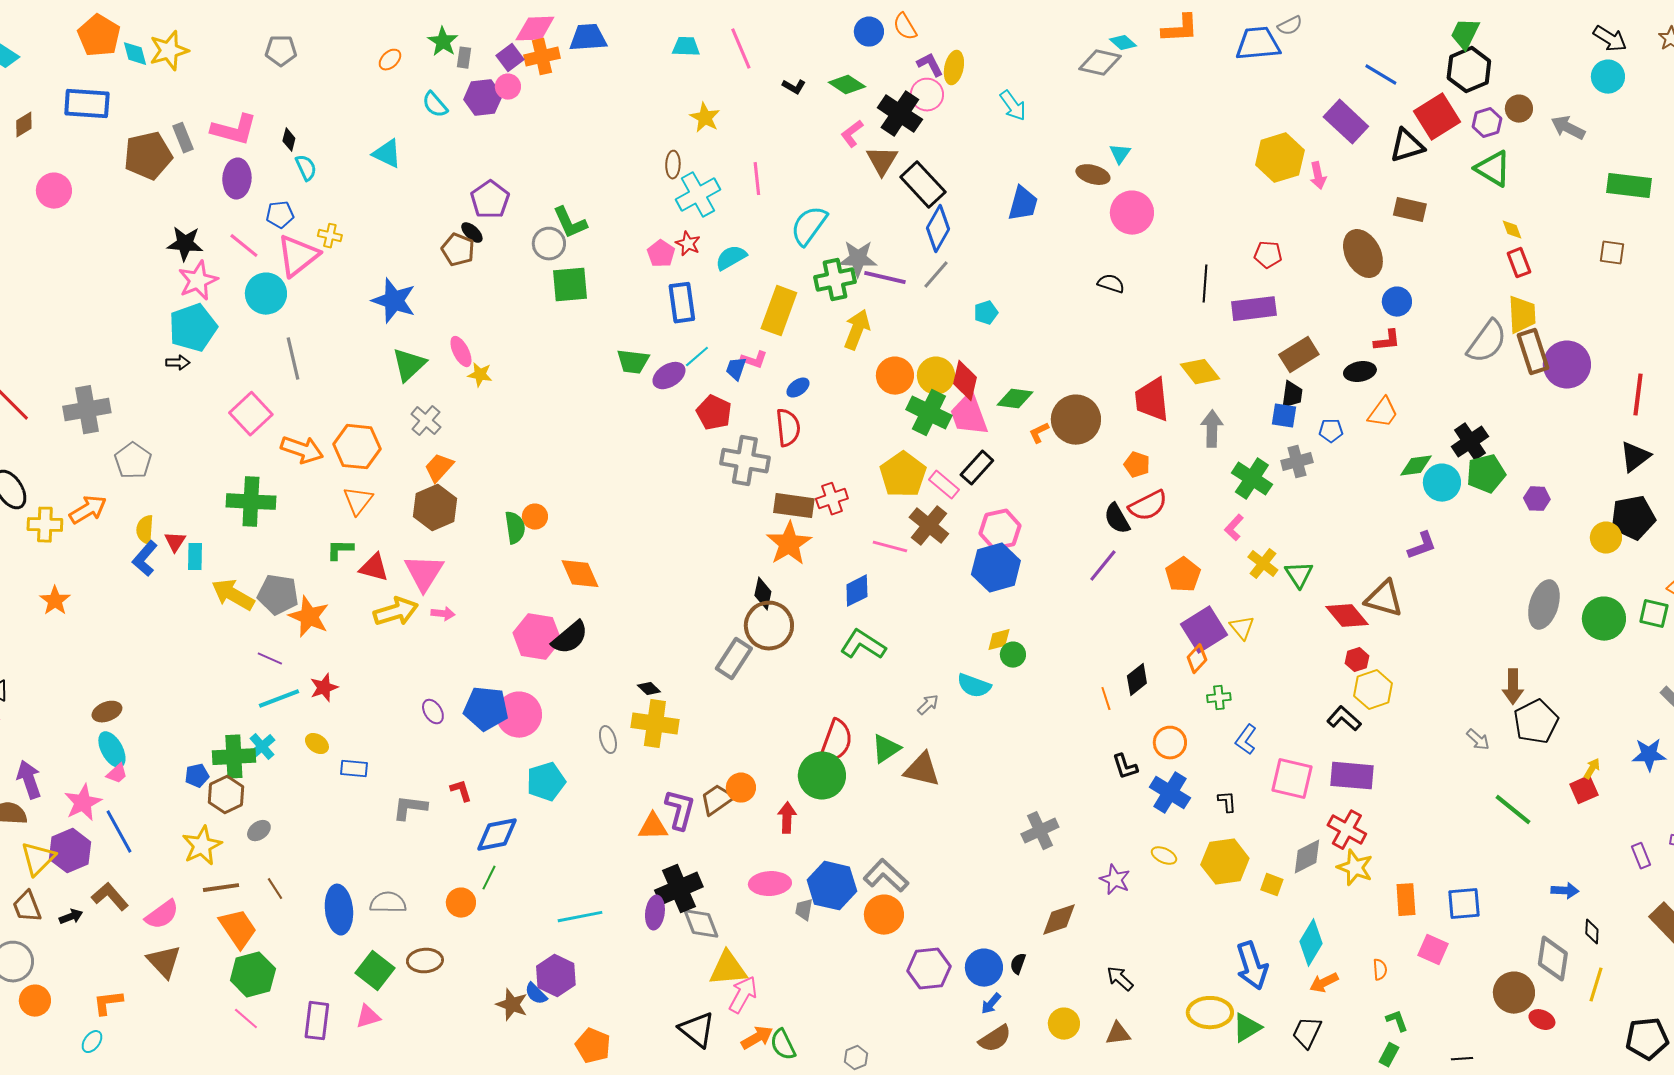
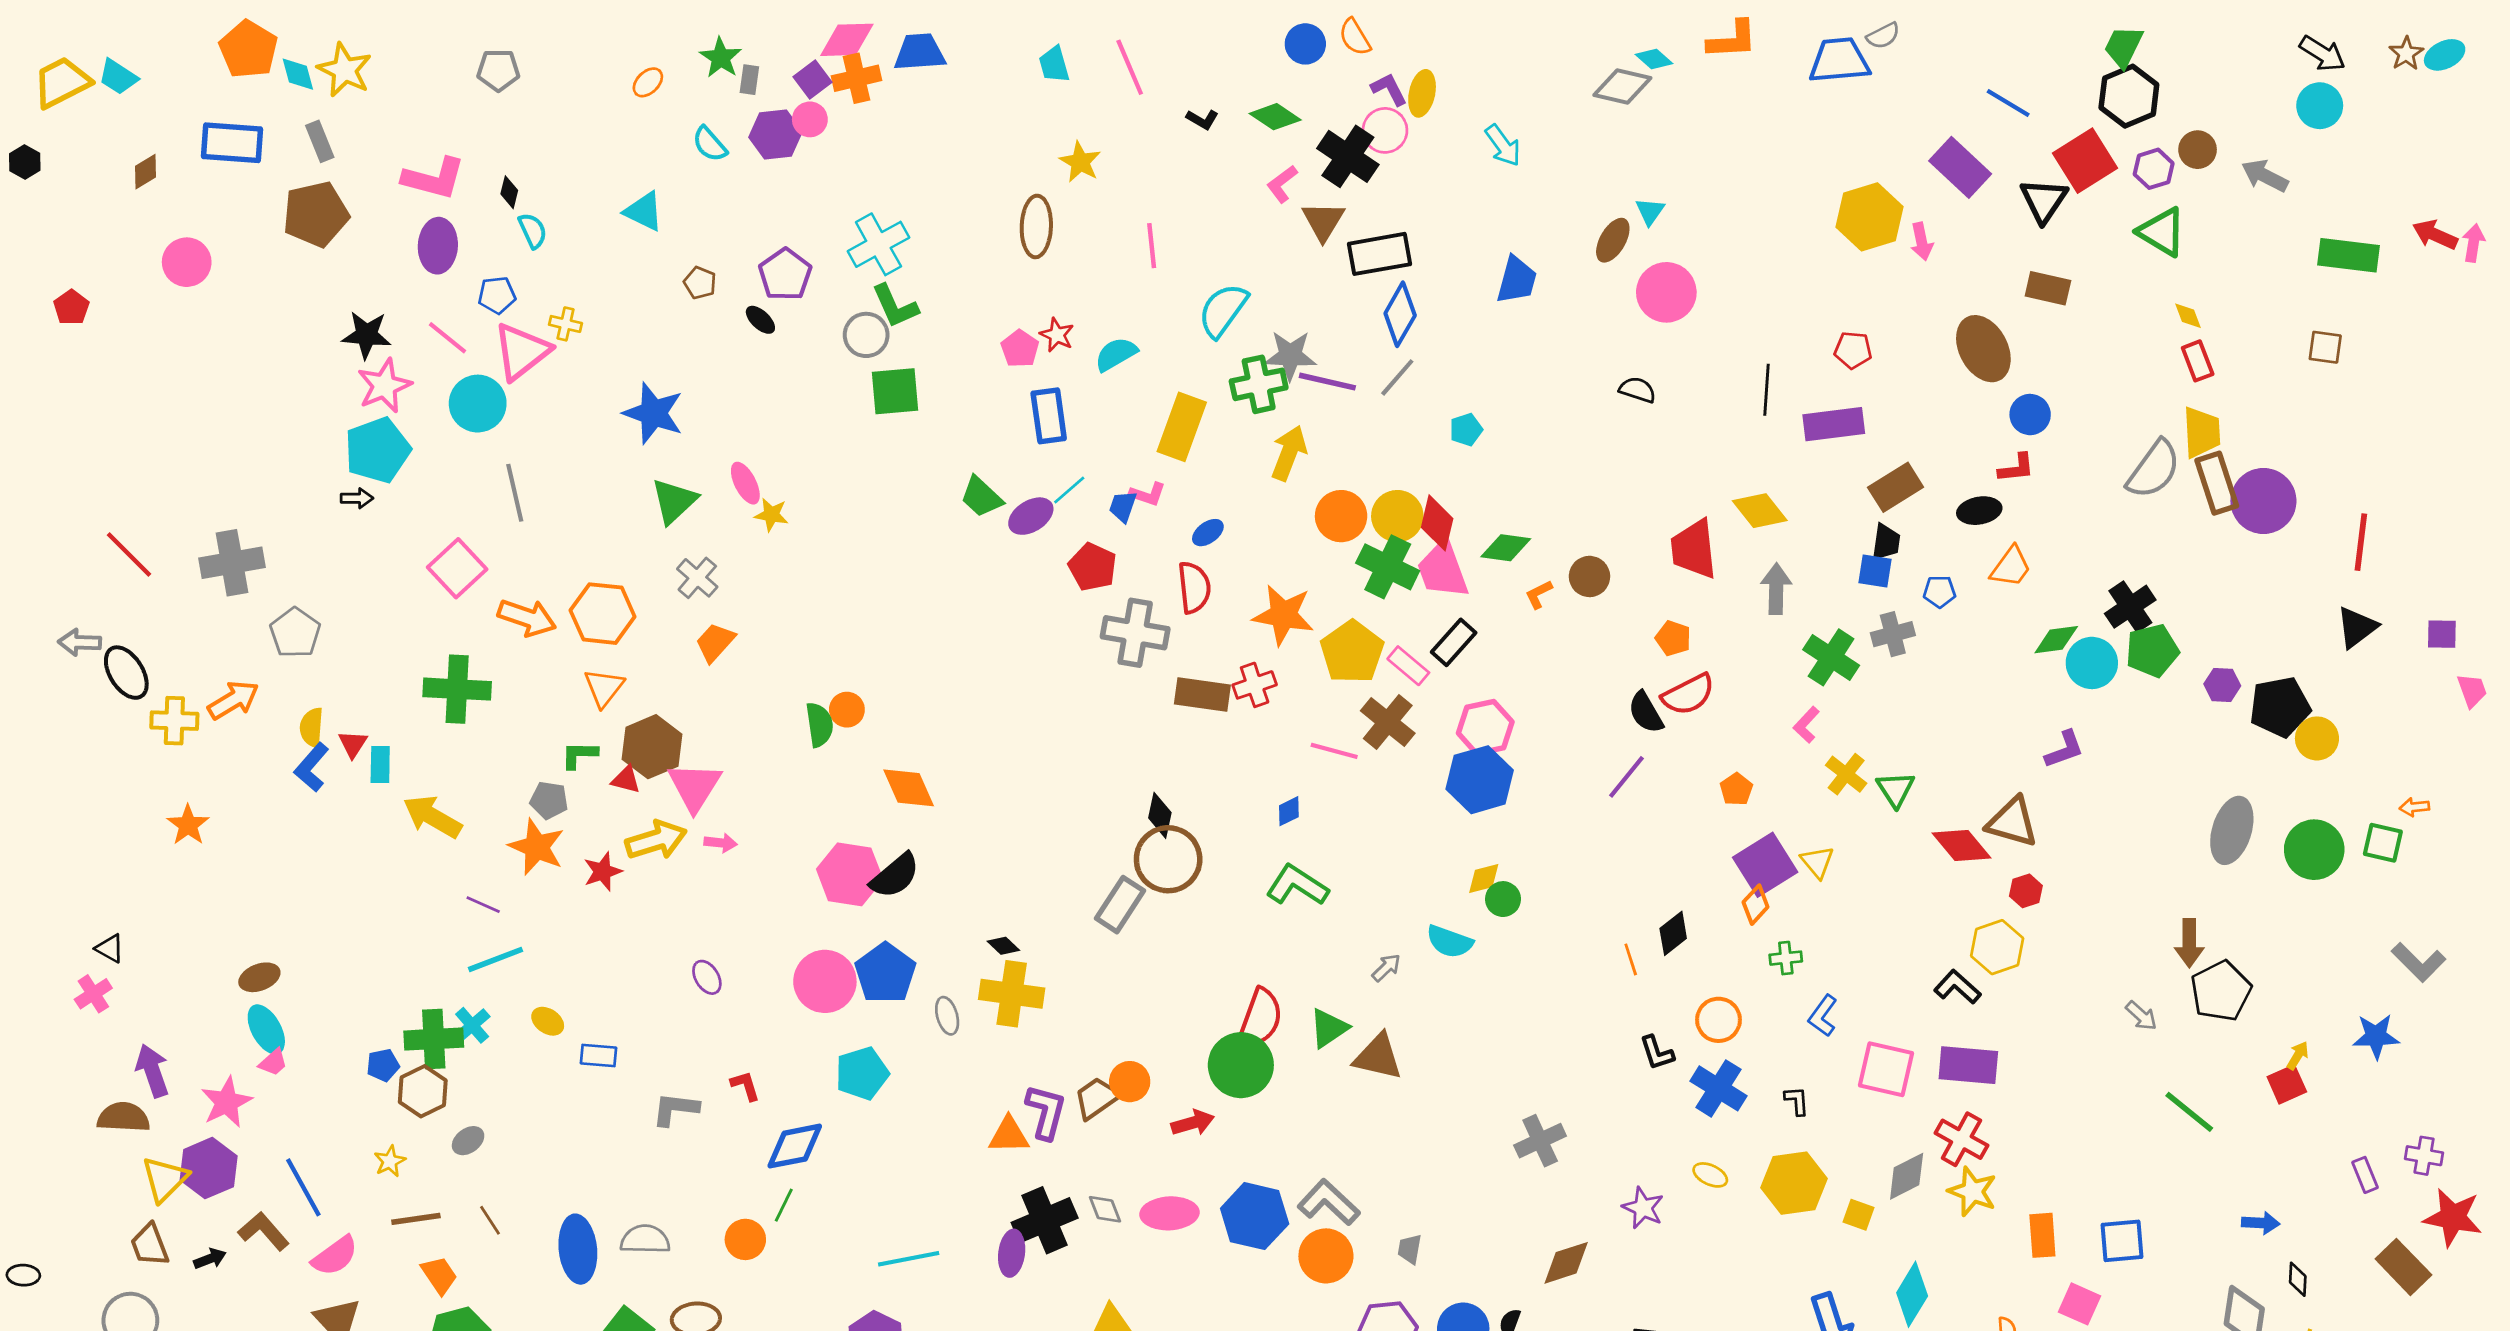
cyan trapezoid: (686, 47) -> (1054, 65), turned -108
yellow star: (169, 51) -> (345, 70), turned -30
gray rectangle: (183, 138) -> (320, 141), moved
black triangle: (1407, 146) -> (2044, 200), turned -39
brown ellipse: (673, 165) -> (1036, 226), size x1.6
brown ellipse: (1093, 175) -> (1613, 240), turned -76
black rectangle: (923, 185) -> (1379, 254), turned -57
cyan cross: (698, 195) -> (878, 244), moved
brown pentagon: (458, 250) -> (700, 283), moved, size x0.7
green trapezoid: (633, 362) -> (981, 497), turned 36
brown circle: (1076, 420) -> (1589, 576), size x0.6
brown hexagon: (435, 508) -> (652, 747), moved
black pentagon: (1633, 518) -> (2280, 707), moved
orange star: (789, 544) -> (1283, 615), moved, turned -30
red triangle: (374, 568) -> (626, 780), size x0.7
orange pentagon: (1183, 575) -> (1736, 789), size x0.7
blue diamond: (857, 591) -> (1289, 811), size x0.7
gray pentagon: (278, 595) -> (549, 800), moved, size x0.7
red hexagon: (1357, 660) -> (2026, 891), moved
red star: (324, 688) -> (603, 872), moved
blue pentagon: (486, 709) -> (885, 973), moved, turned 30
red arrow: (787, 818) -> (1193, 1123), turned 72
blue line: (119, 832) -> (303, 1187), moved
yellow star: (202, 846) -> (390, 1161), size x0.6
gray trapezoid: (804, 910) -> (1410, 1249), moved
gray diamond: (701, 924) -> (1105, 1209), moved, size x0.7
orange trapezoid: (238, 929) -> (439, 1275), size x0.7

